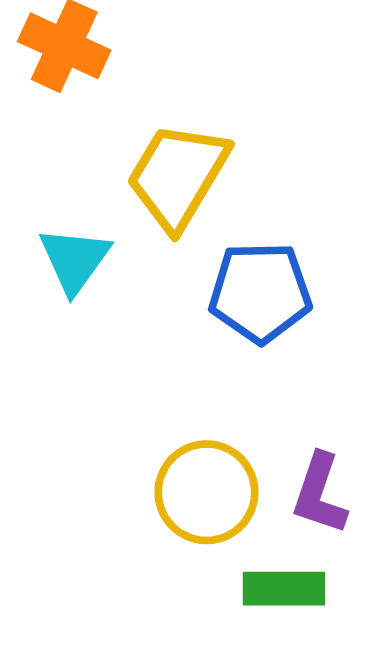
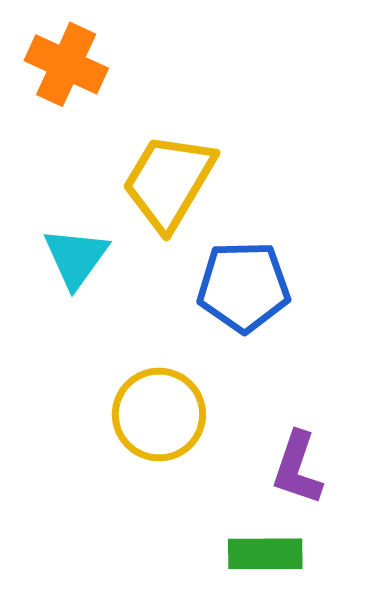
yellow circle: (206, 492) -> (159, 415), moved

